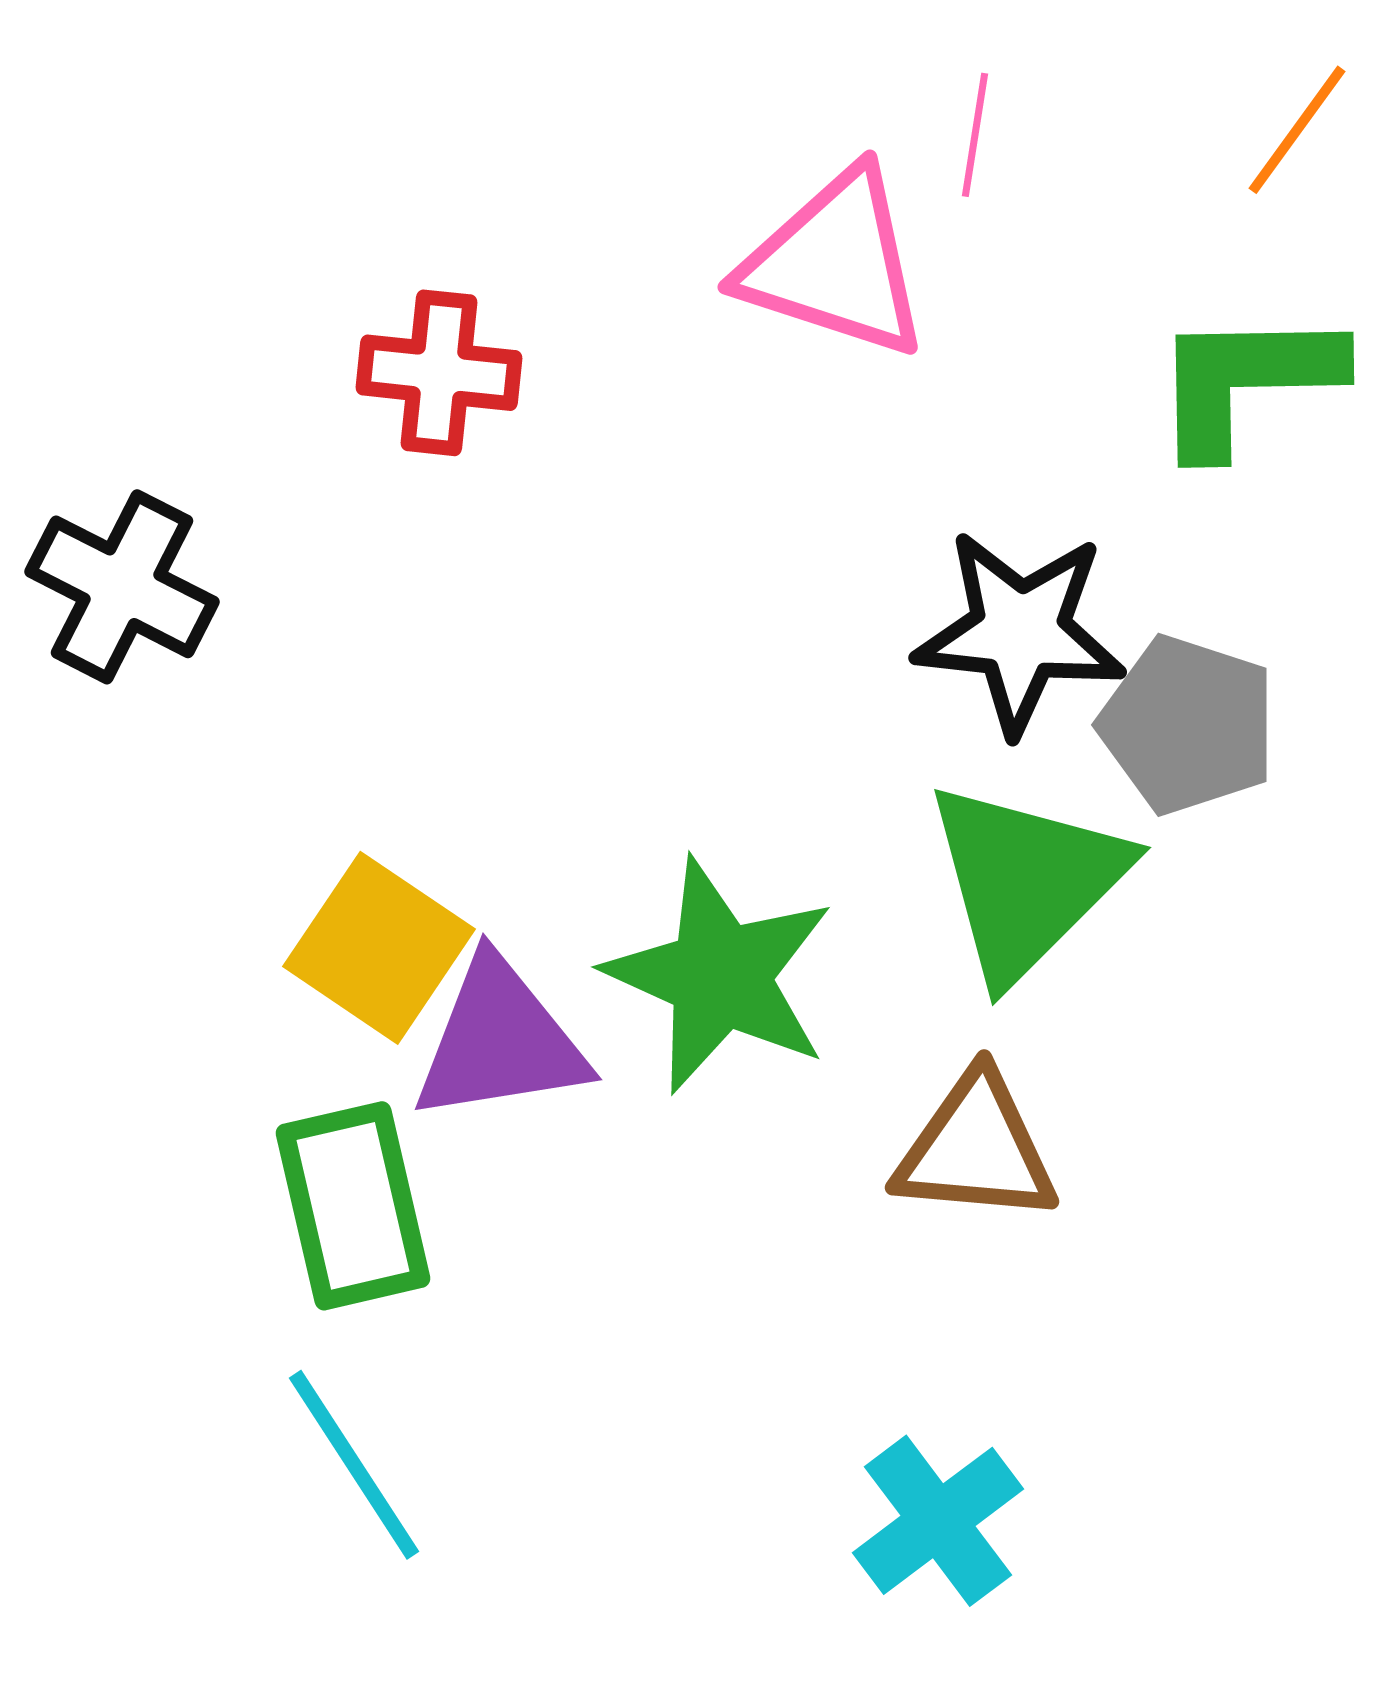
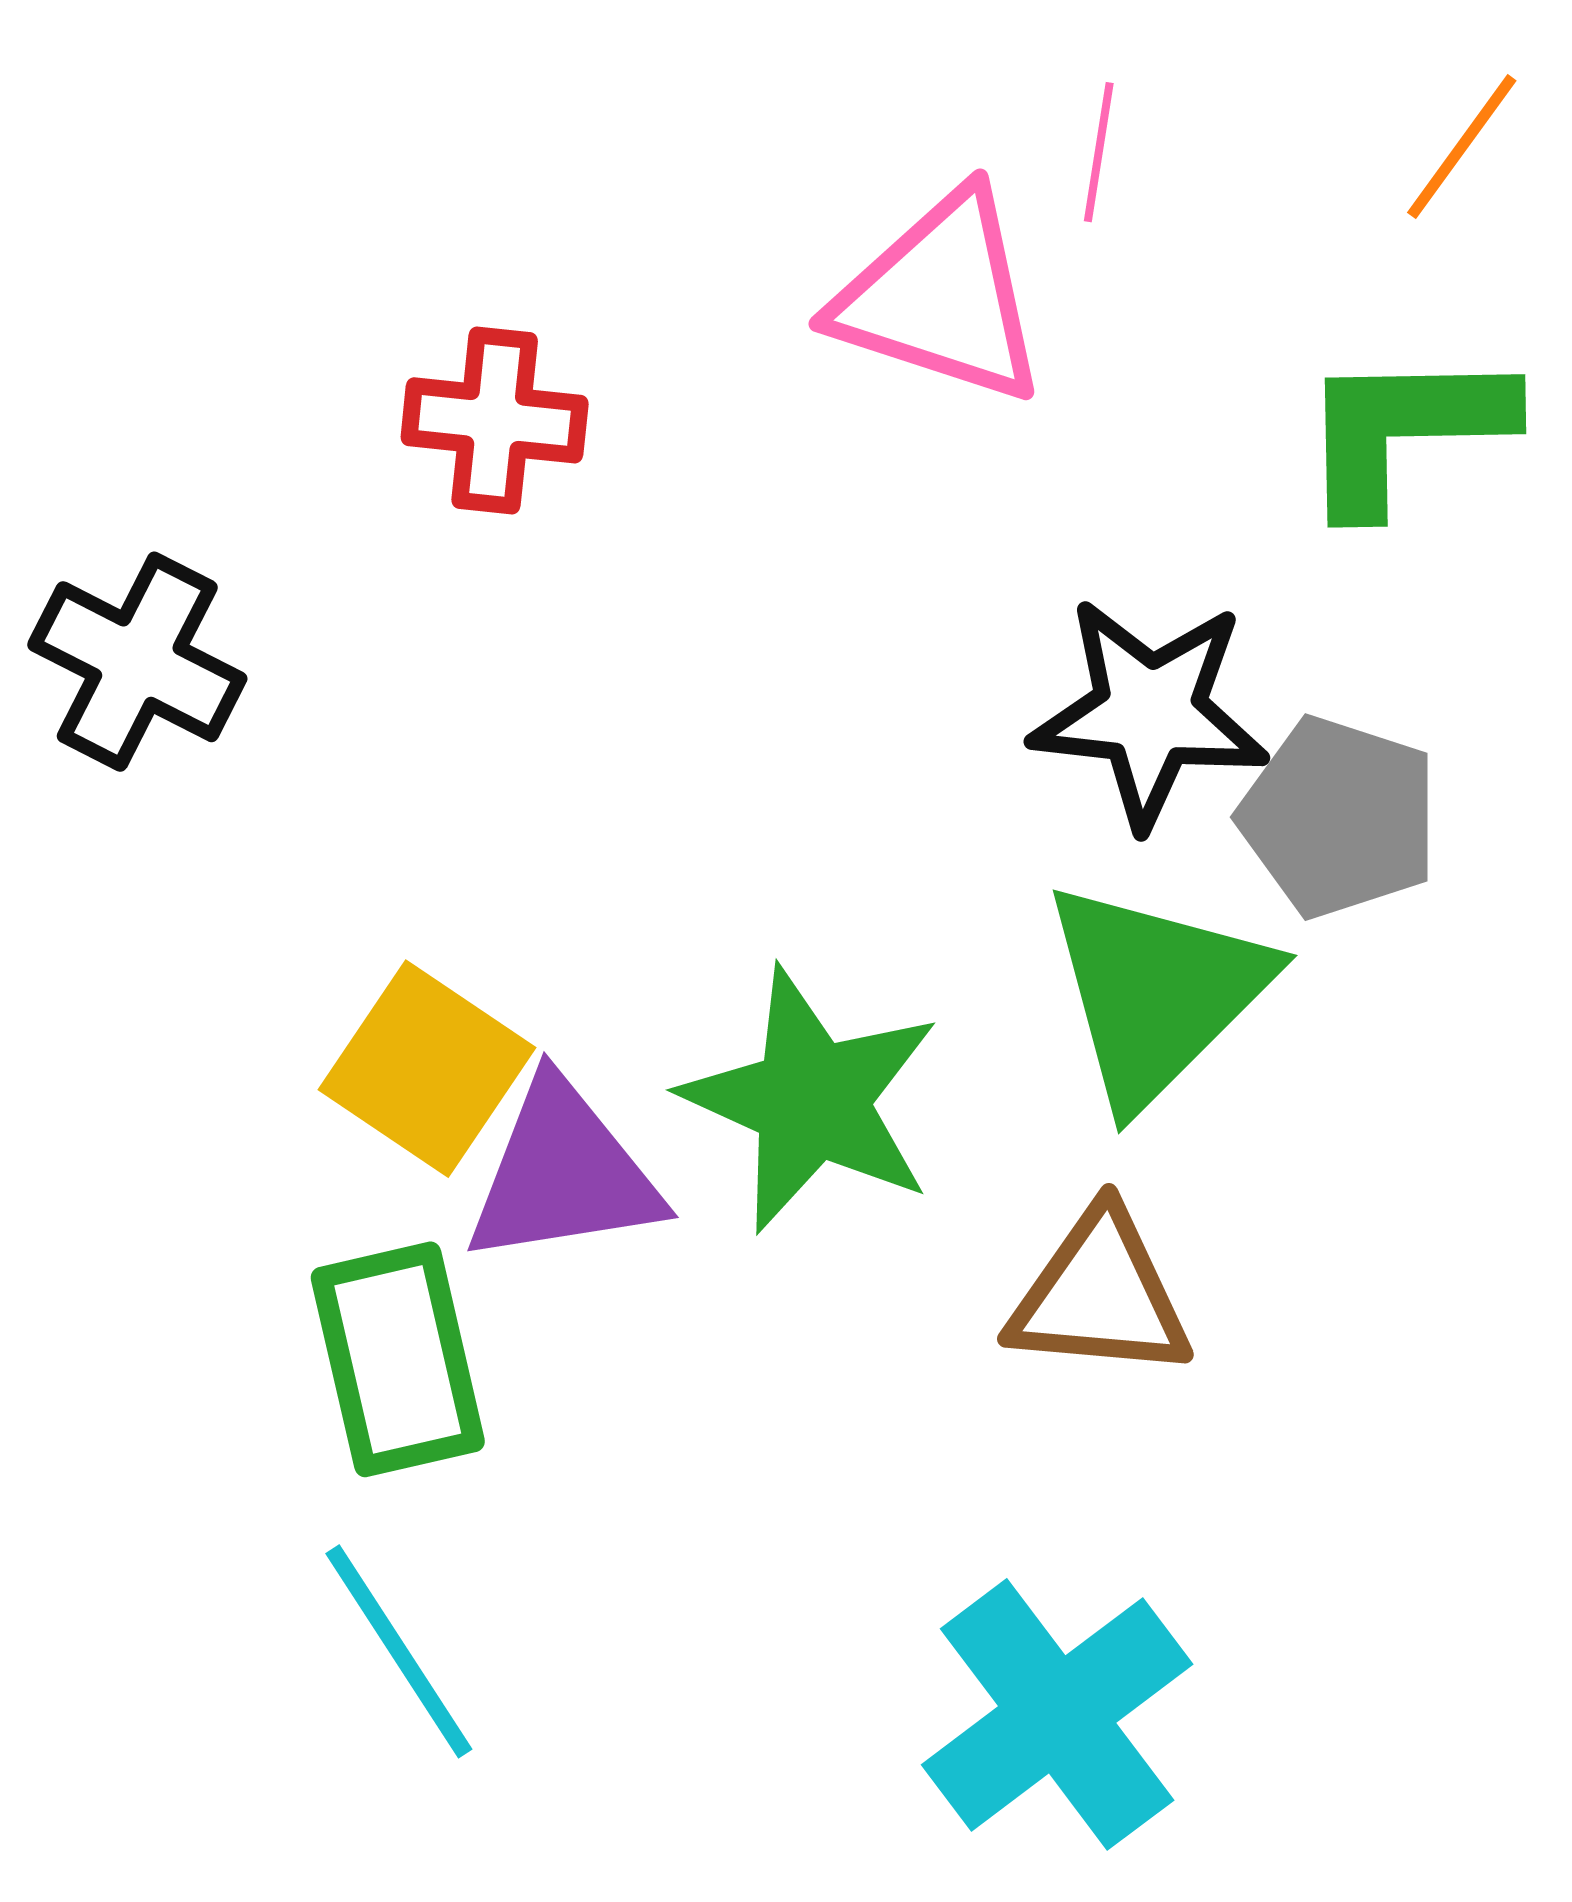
cyan cross: (938, 1521) -> (1057, 1714), size x1.4

